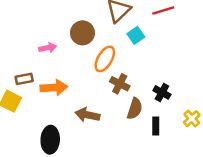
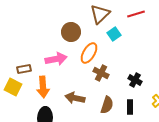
pink arrow: (48, 48) -> (56, 59), moved, size x1.5
orange arrow: (54, 88) -> (43, 87), moved, turned 90
brown semicircle: (135, 109) -> (107, 105), moved

